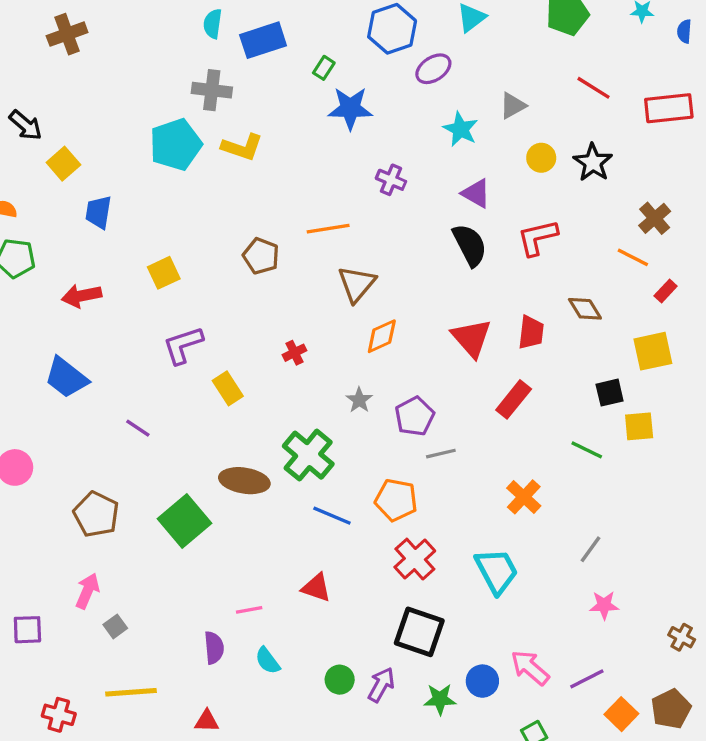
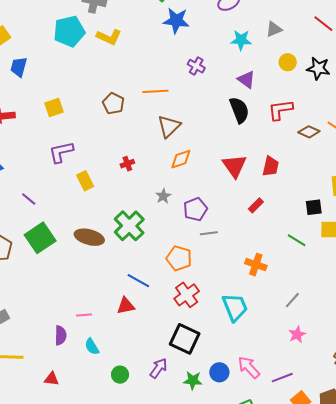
cyan star: (461, 129) -> (241, 40), turned -30
black star: (593, 162) -> (318, 68), turned -30
brown diamond: (585, 309) -> (309, 132), moved, turned -40
red rectangle: (514, 399) -> (256, 205), size x0.7
orange cross: (524, 497) -> (256, 265), turned -30
blue line: (332, 516) -> (138, 281), moved
green square: (184, 521) -> (40, 238), moved
red triangle: (316, 588) -> (126, 306), turned -36
pink star: (604, 605) -> (297, 335), turned -30
green circle: (340, 680) -> (120, 375), moved

